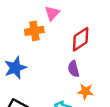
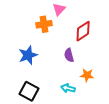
purple semicircle: (74, 69) -> (69, 55), moved

